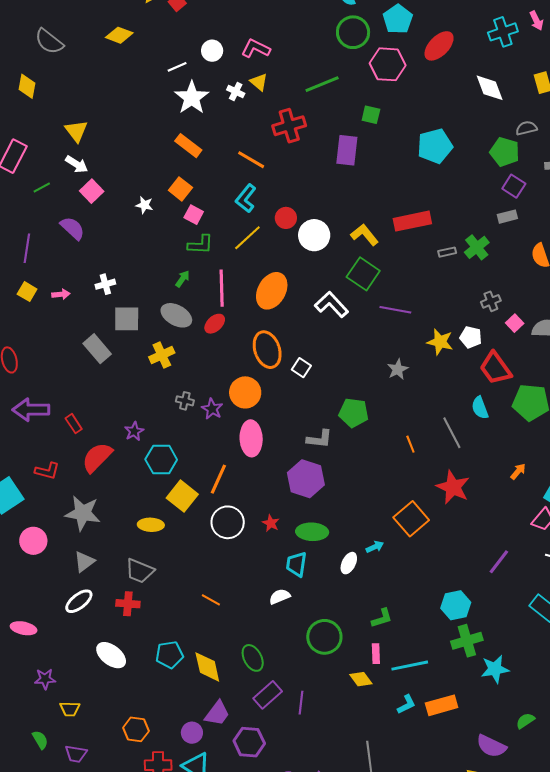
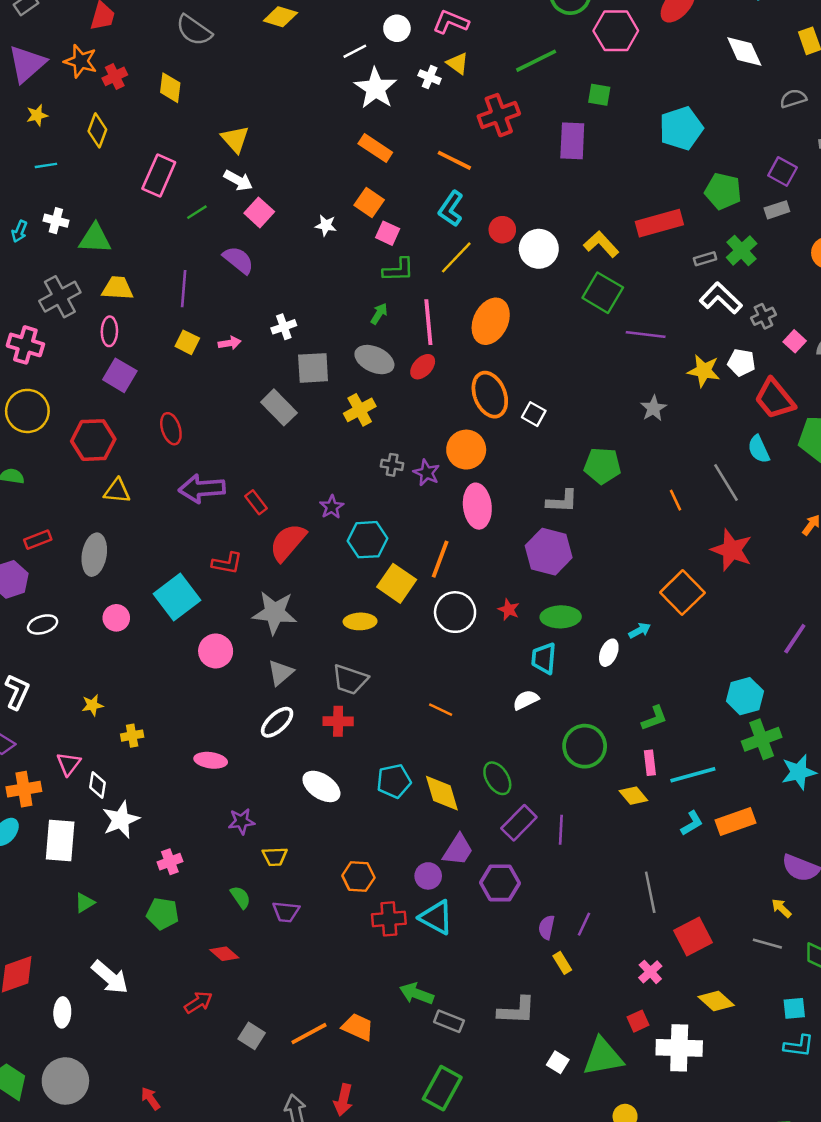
green pentagon: (505, 152) -> (723, 191), moved
white L-shape: (332, 305) -> (721, 298), moved

